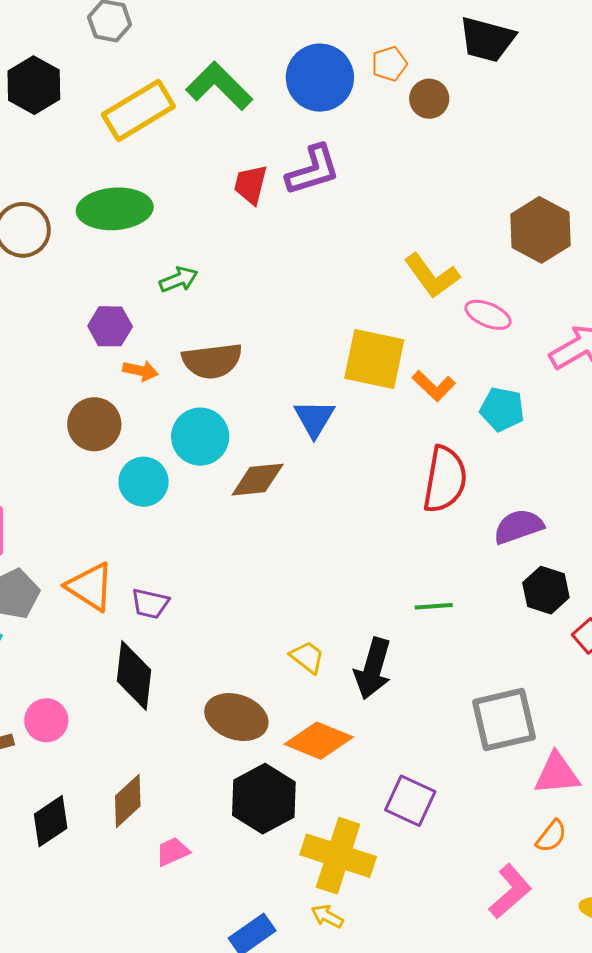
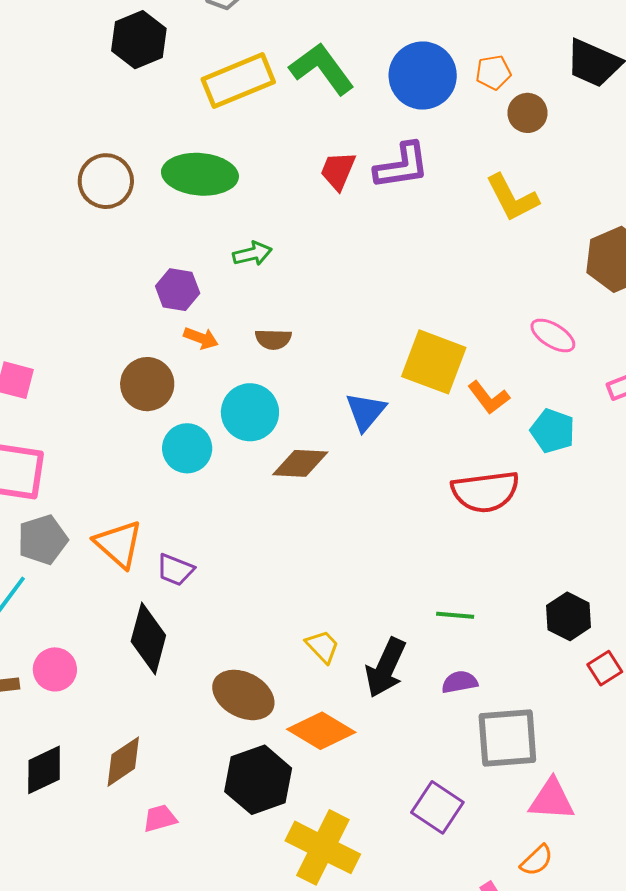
yellow L-shape: (432, 276) -> (512, 198), moved
brown semicircle: (212, 361) -> (273, 339), size x0.6
red semicircle: (445, 479) -> (485, 492), turned 64
purple semicircle: (518, 526) -> (460, 682), moved, size x0.7
purple square: (410, 801) -> (437, 807), moved

